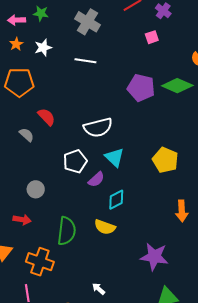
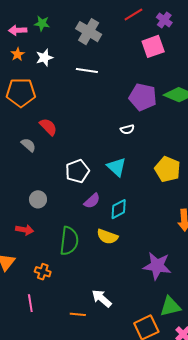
pink square: (152, 37) -> (153, 46), size x1.6
white semicircle: (98, 128) -> (127, 129), moved, size x0.5
purple semicircle: (96, 179) -> (92, 201), moved
orange cross: (40, 262) -> (43, 272), size x0.6
white arrow: (99, 289) -> (102, 298), size x1.5

